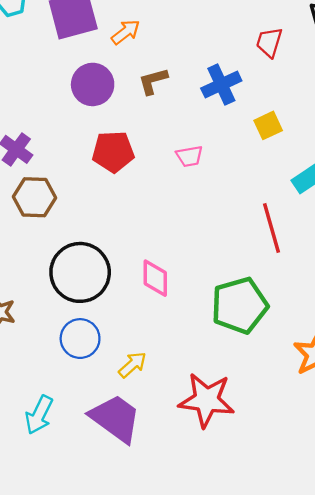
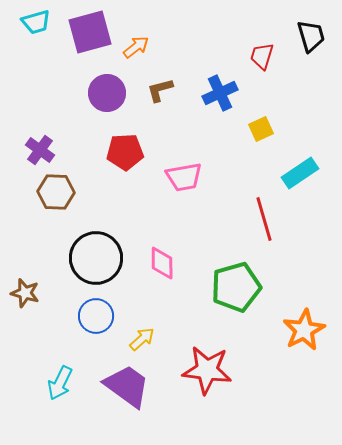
pink trapezoid: (189, 156) -> (184, 177), moved, size x1.5

